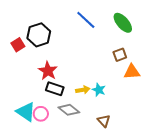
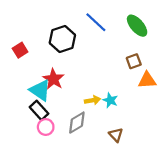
black hexagon: (39, 35) -> (62, 39), moved
black rectangle: (55, 89) -> (39, 110), moved, turned 30
gray diamond: (69, 110) -> (77, 123), turned -70
cyan triangle: (26, 112) -> (40, 90), moved

